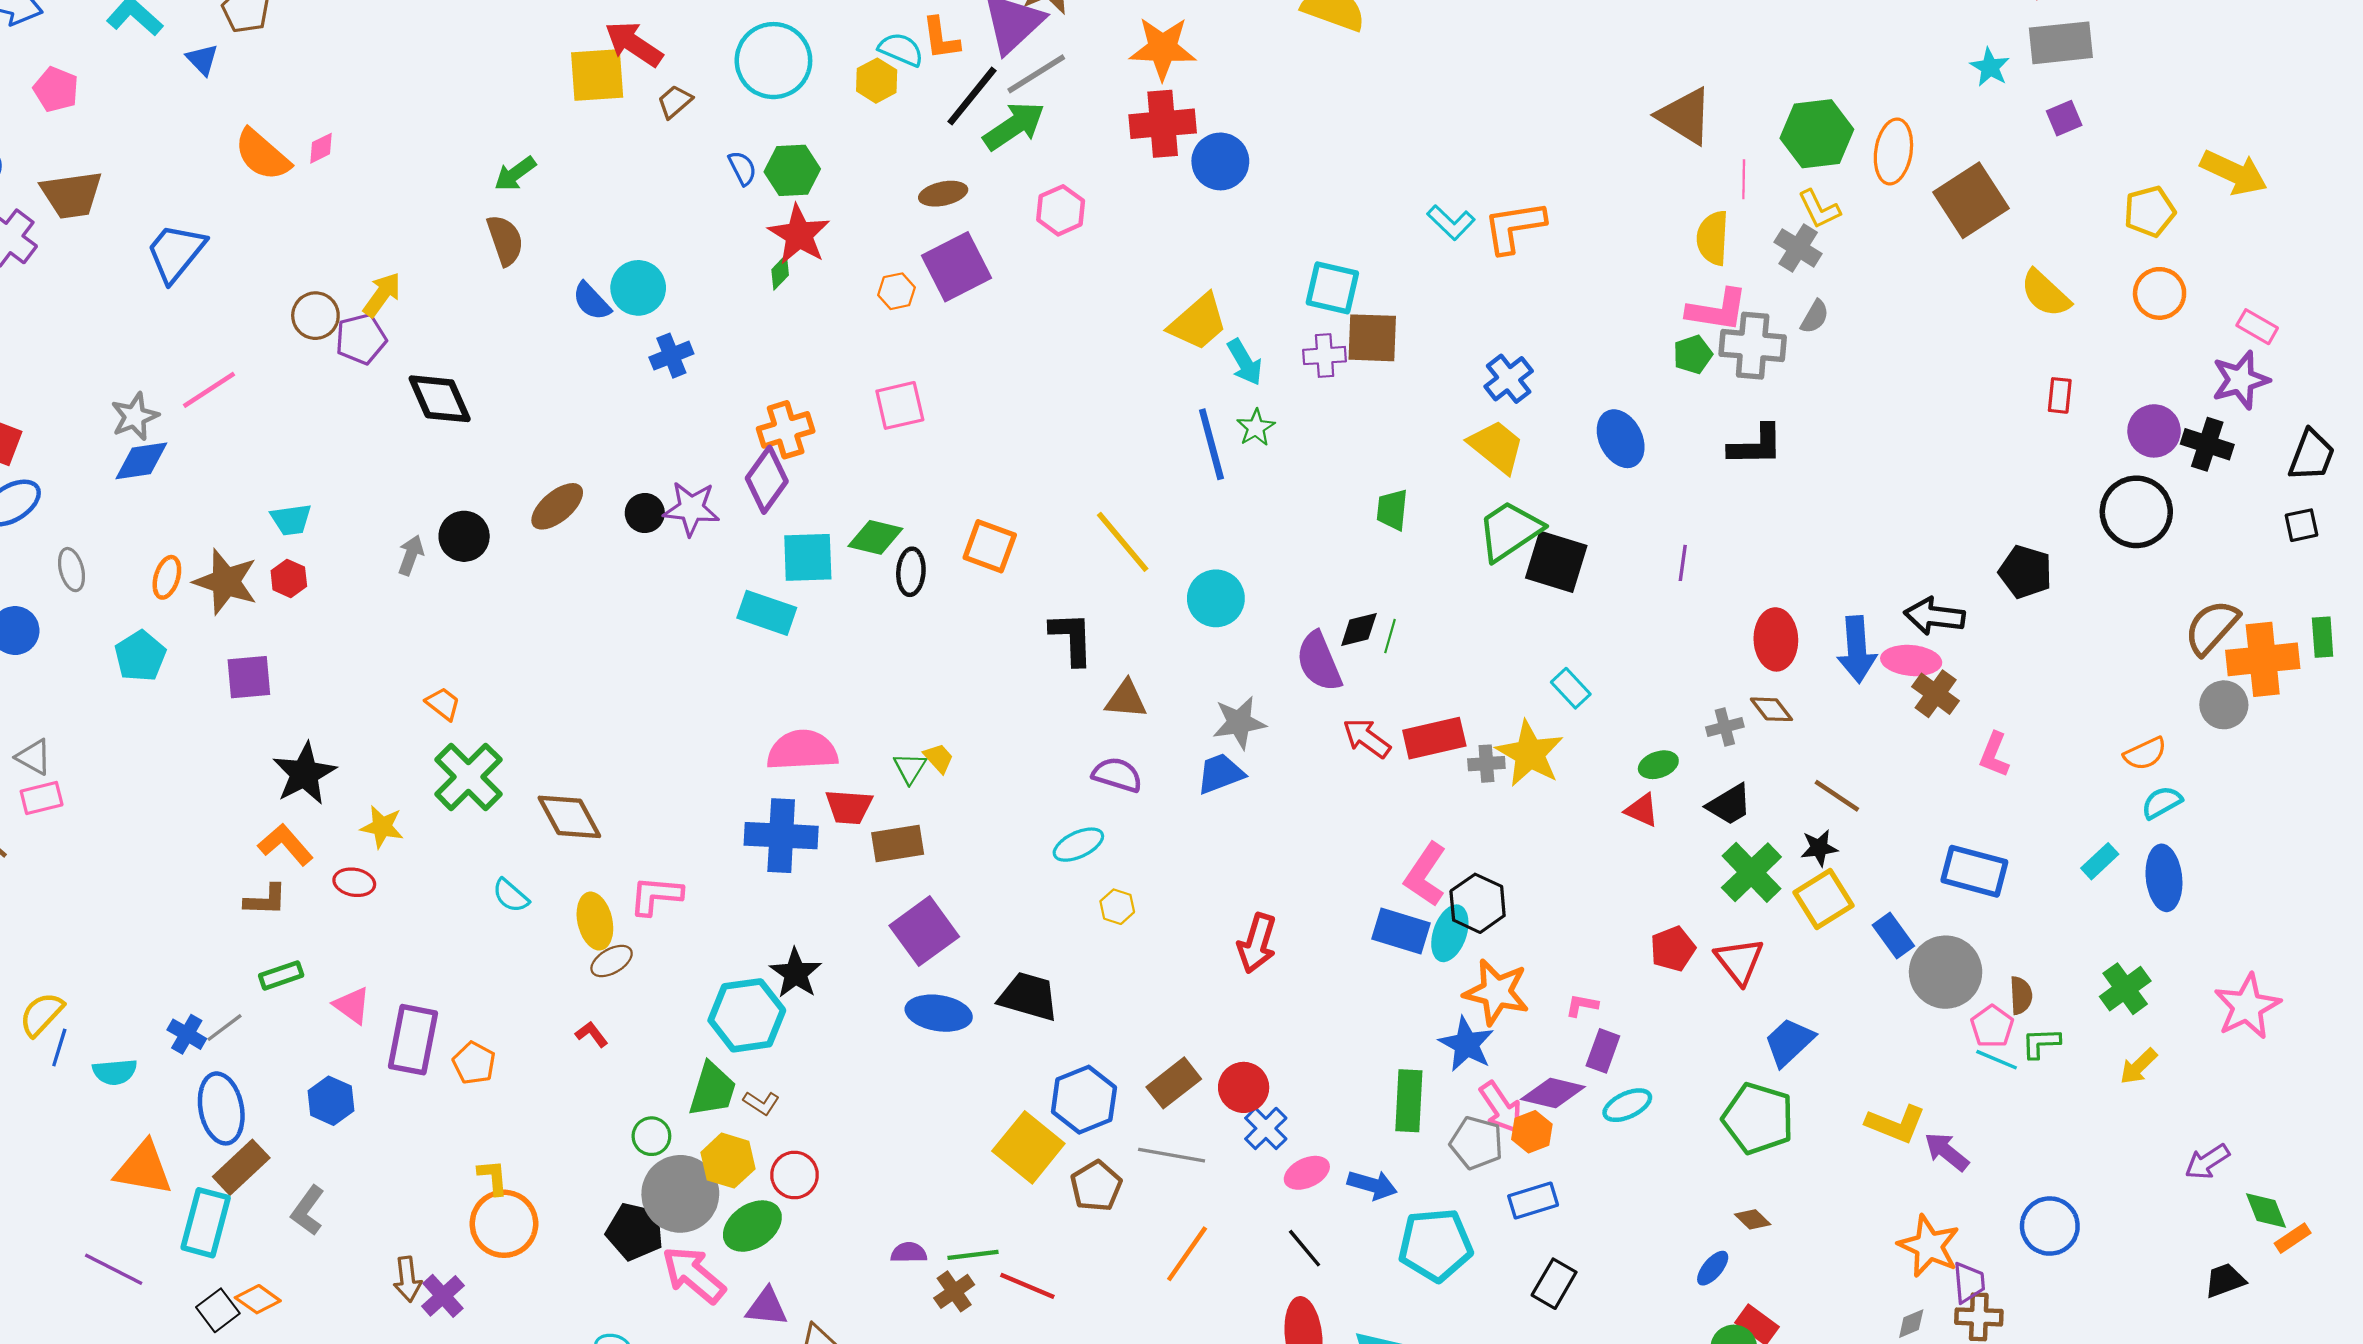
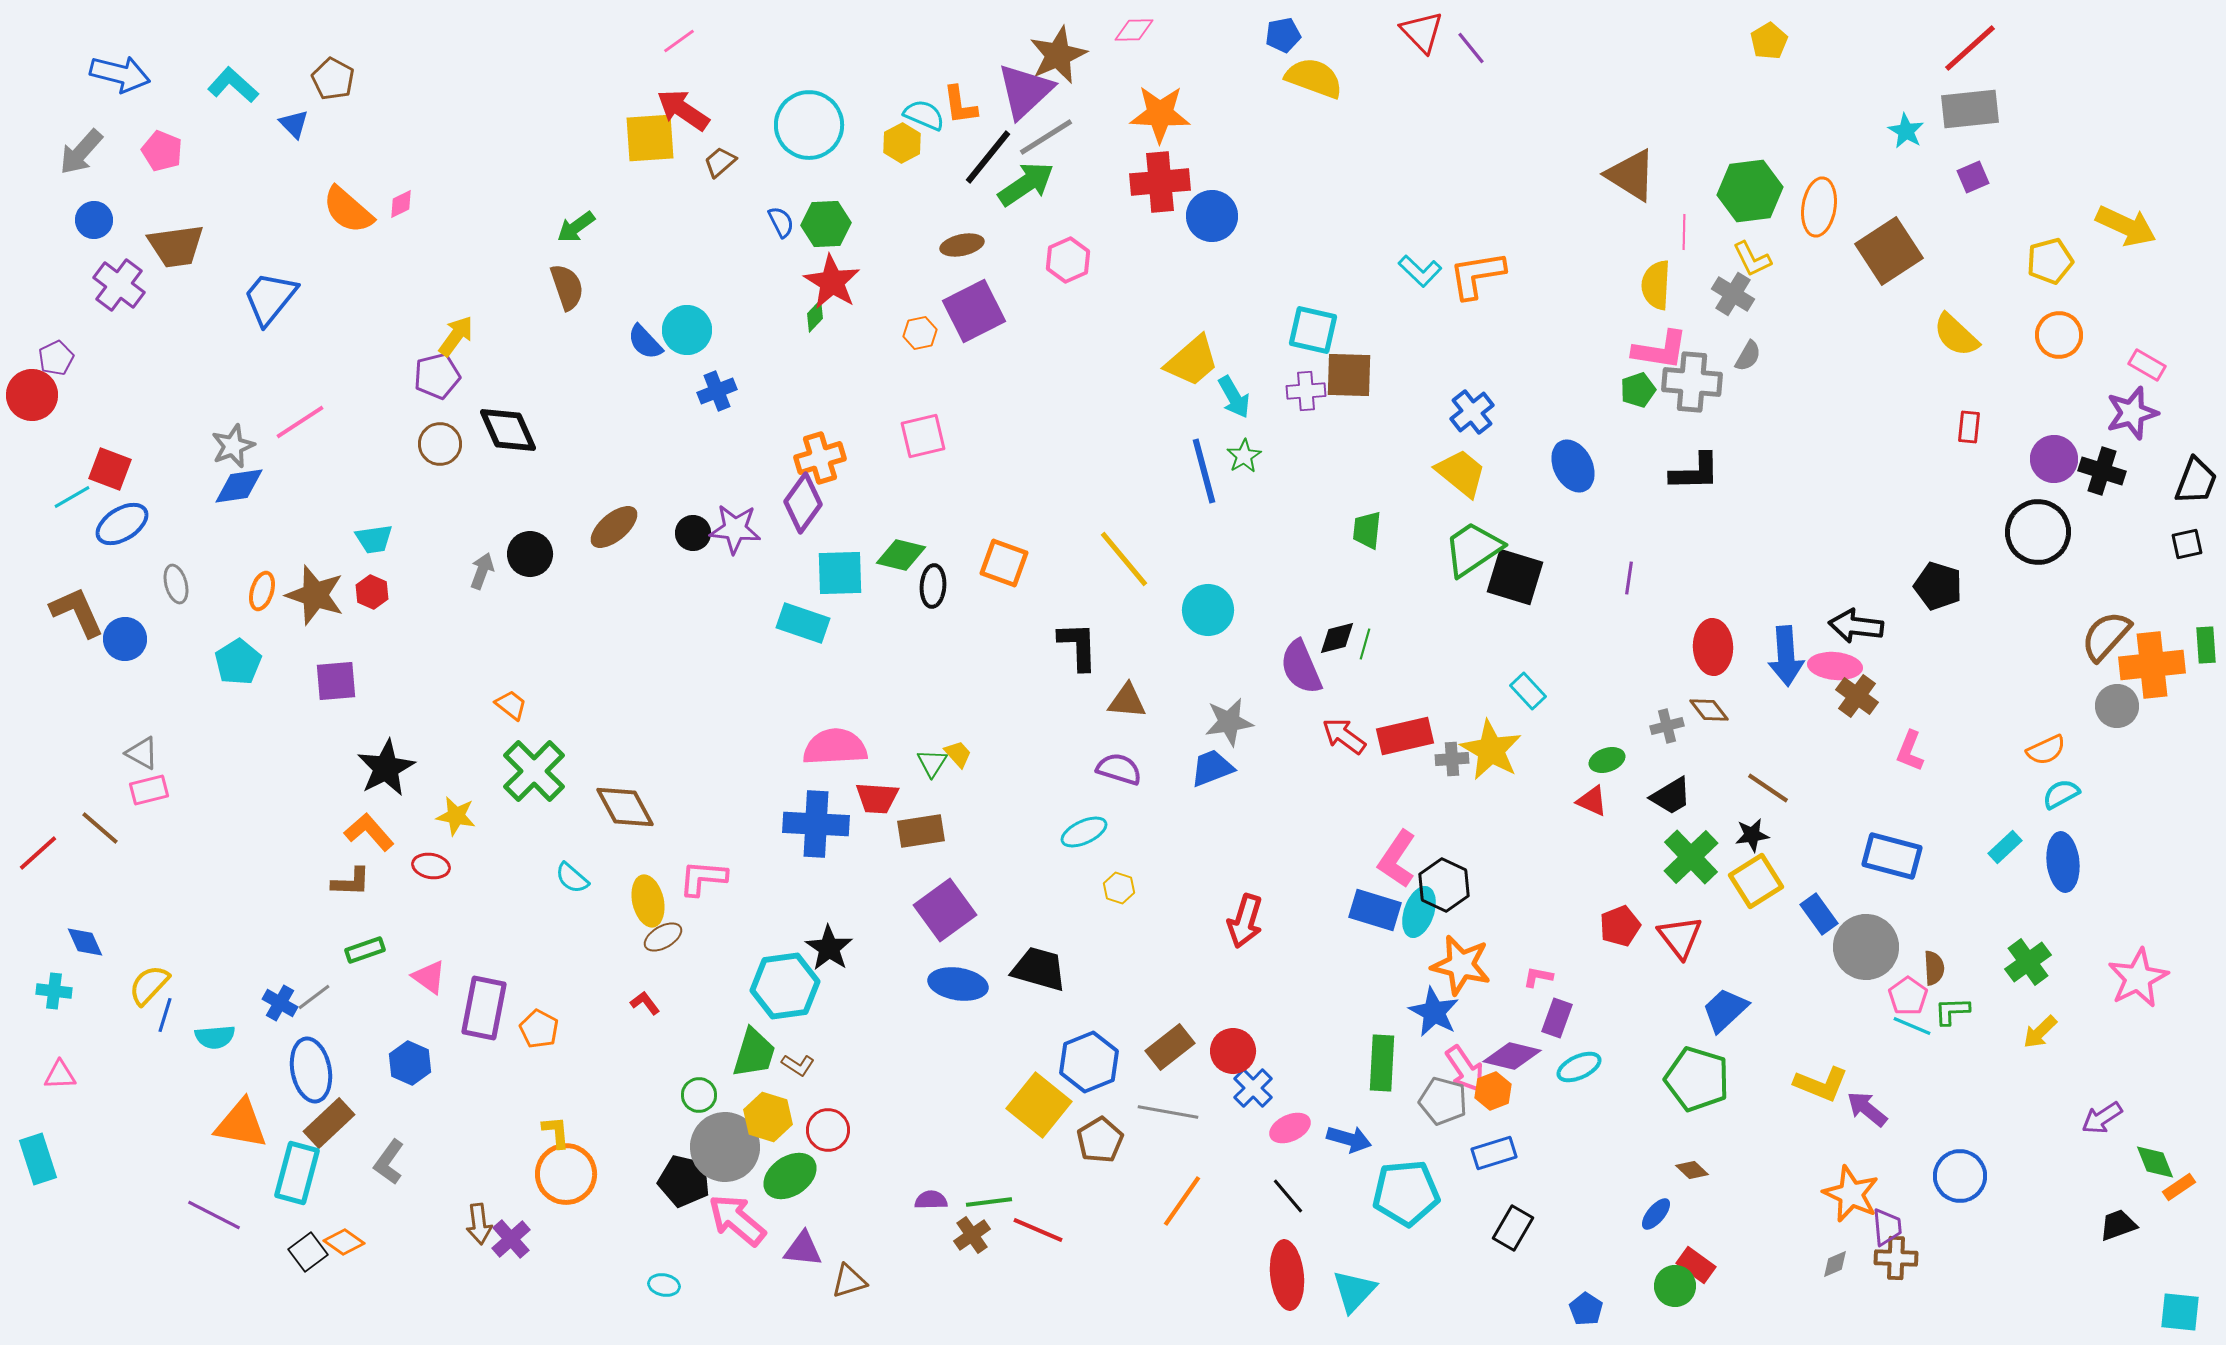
brown circle: (315, 316) -> (440, 444), moved

